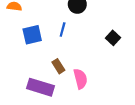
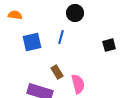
black square: (113, 38) -> (109, 45), turned 32

